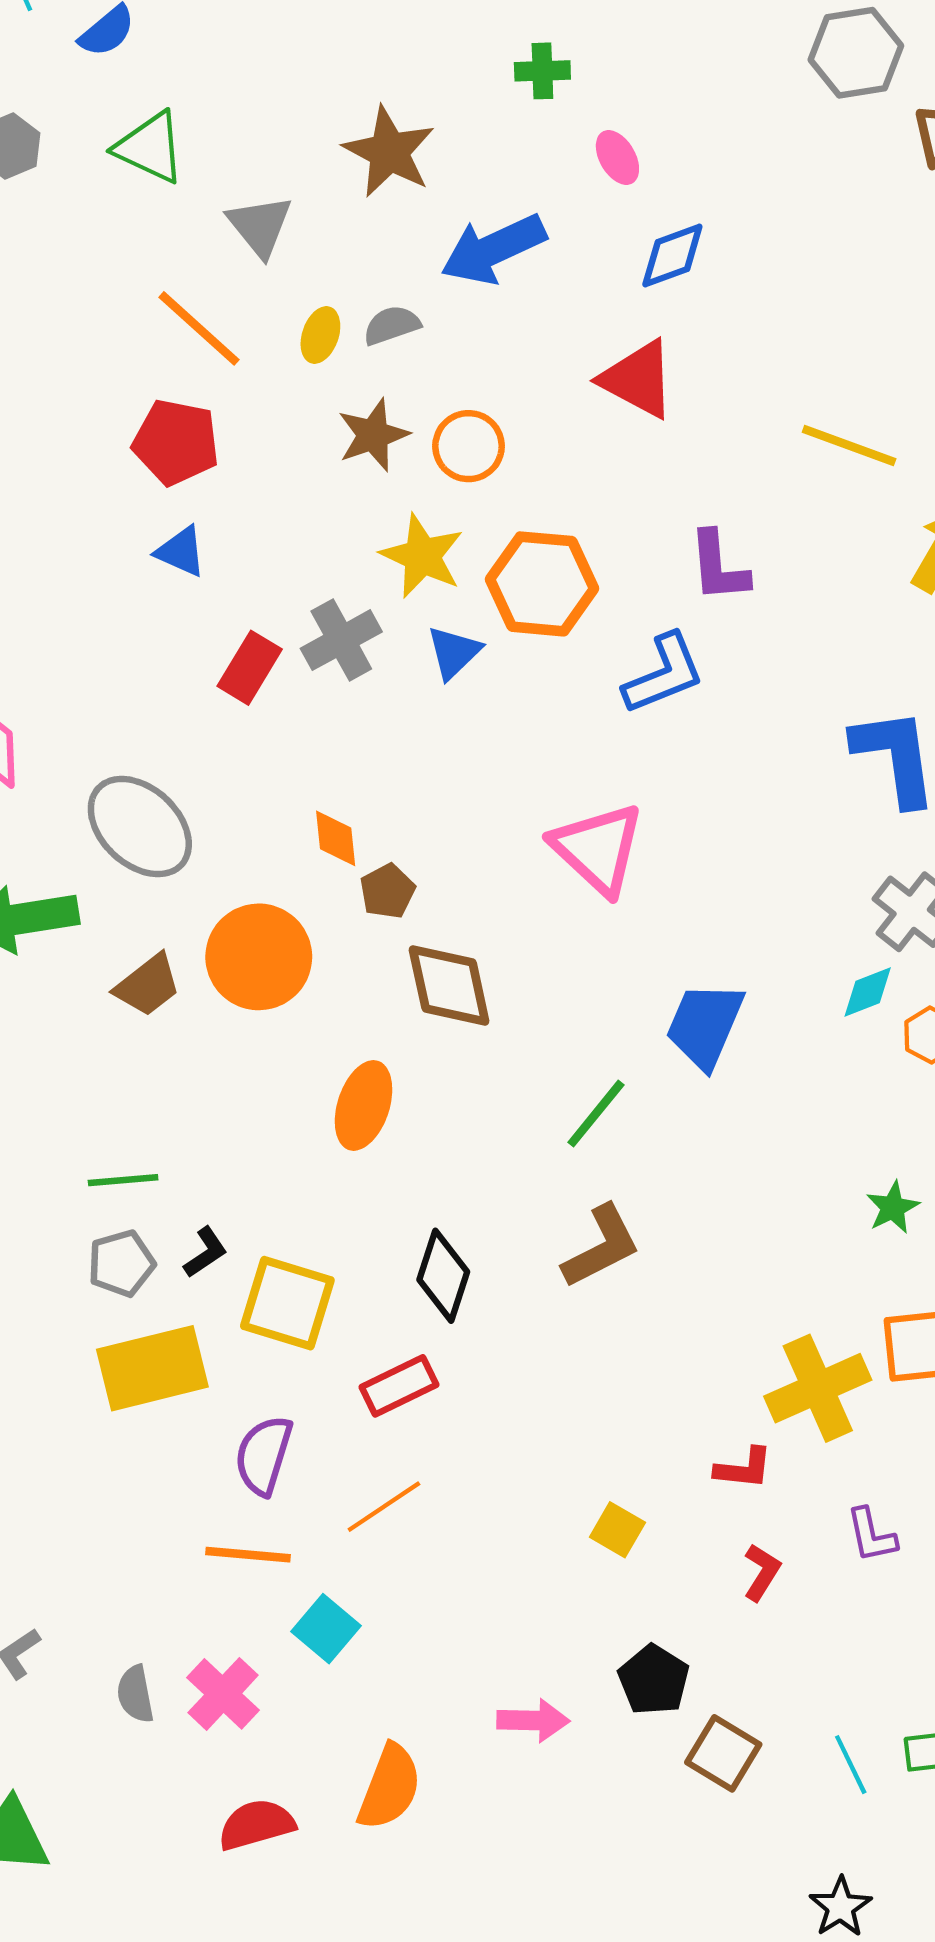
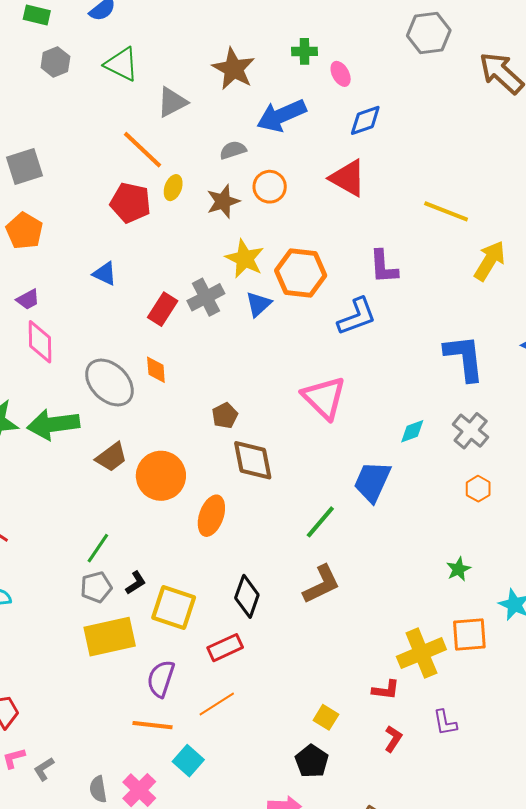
gray hexagon: (856, 53) -> (429, 33), moved
green cross: (542, 71) -> (305, 51), moved
gray triangle: (260, 226) -> (172, 102), turned 40
yellow ellipse: (320, 335) -> (173, 188), moved
orange circle: (469, 446) -> (270, 187), moved
blue triangle: (181, 552) -> (105, 274), moved
orange diamond: (336, 838) -> (156, 370), moved
orange circle: (259, 957) -> (161, 476), moved
cyan diamond: (868, 992) -> (412, 431), moved
green line: (123, 1180) -> (98, 548), turned -52
black pentagon: (654, 1680) -> (312, 761), moved

